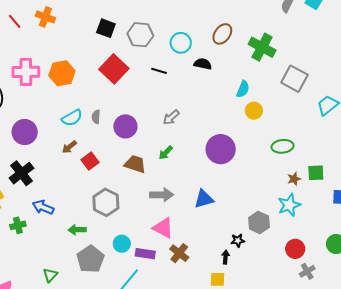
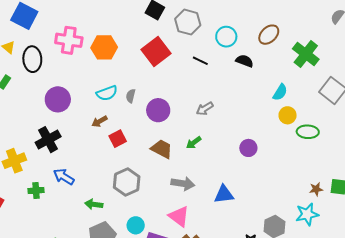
green ellipse: (283, 146) -> (308, 132), moved
purple circle: (221, 149) -> (248, 148), size x0.6

